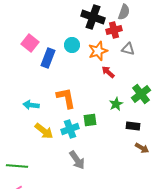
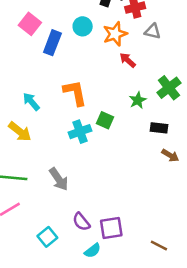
cyan arrow: (31, 105) -> (31, 102), turned 42
green square: (90, 120) -> (105, 120), turned 32
yellow arrow: (44, 131) -> (20, 132), moved
gray arrow: (77, 160) -> (59, 179), moved

